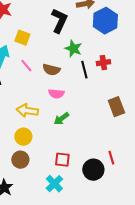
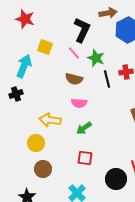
pink line: (26, 66) -> (74, 53), moved
yellow circle: (23, 137) -> (36, 143), moved
red square: (62, 160) -> (85, 158), moved

